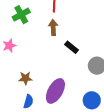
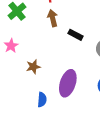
brown star: (25, 78) -> (33, 67), moved

